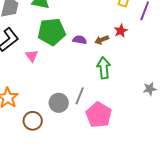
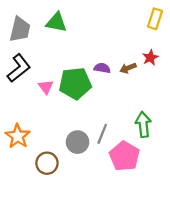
green pentagon: (52, 32) -> (75, 83), moved
green arrow: (104, 68) -> (143, 124), moved

